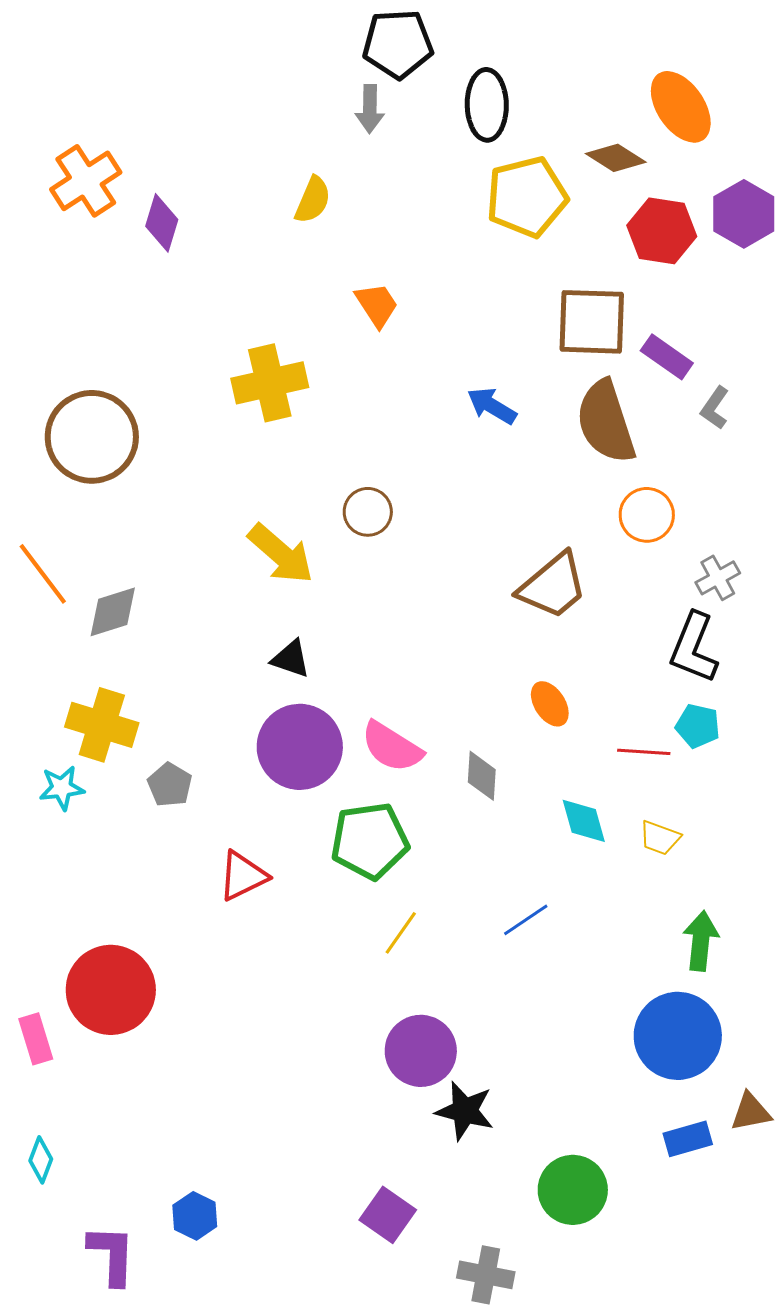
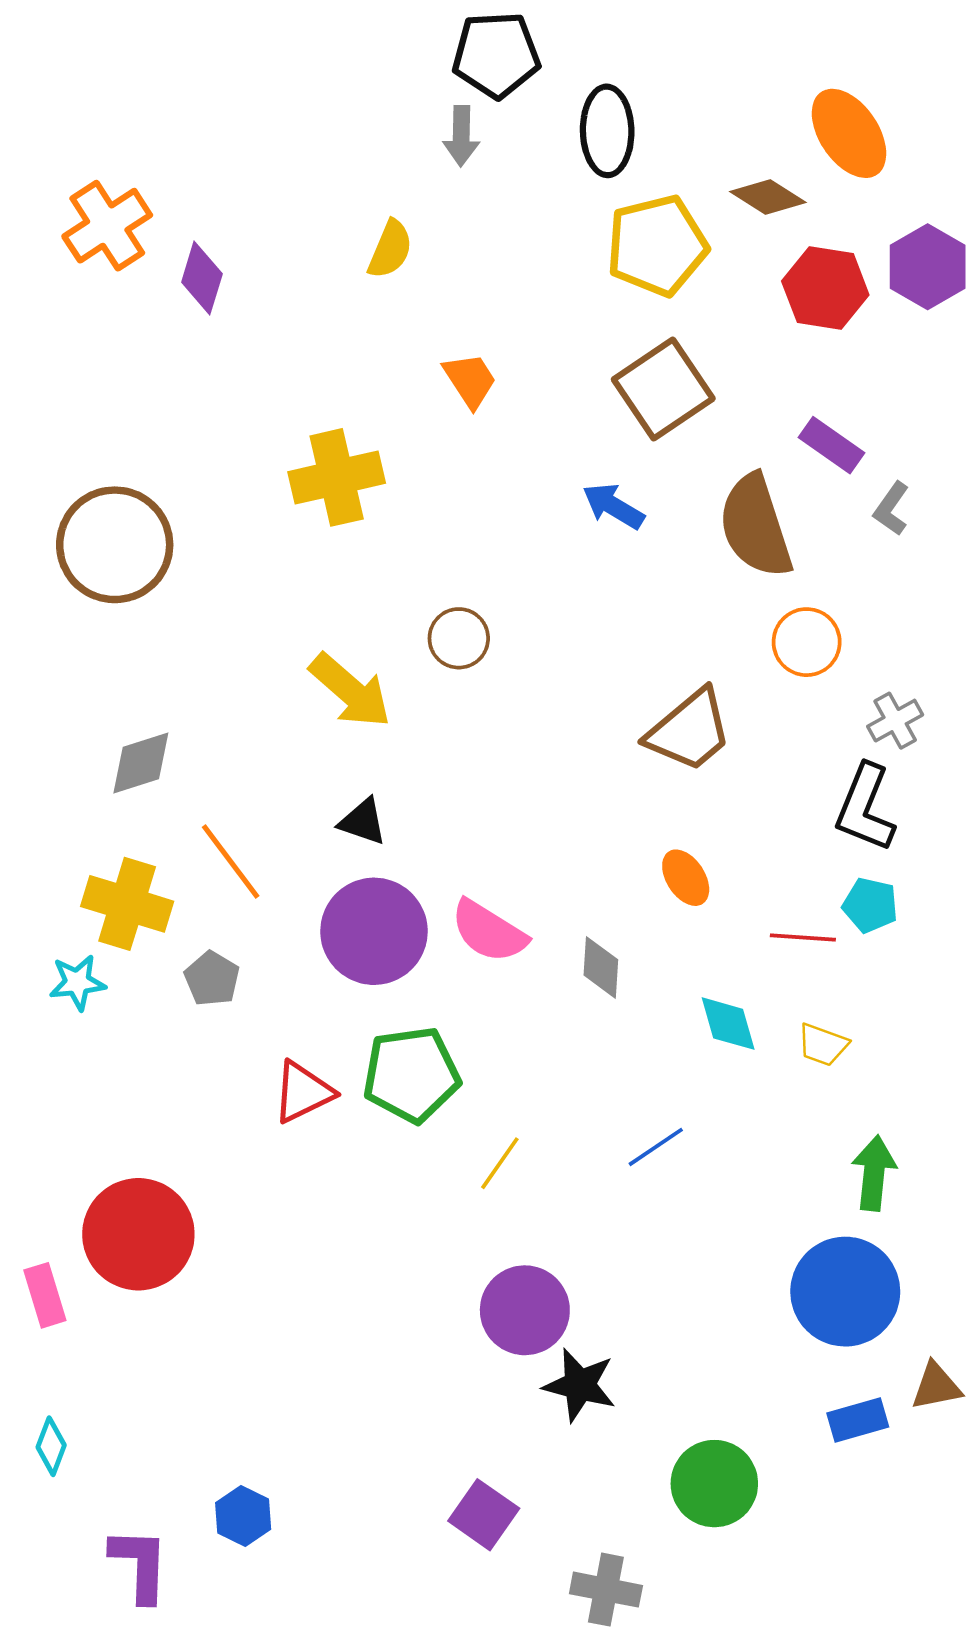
brown square: (592, 322) -> (663, 389), moved, turned -36
orange line: (43, 574) -> (231, 861), moved
green pentagon: (370, 841) -> (411, 1075), moved

